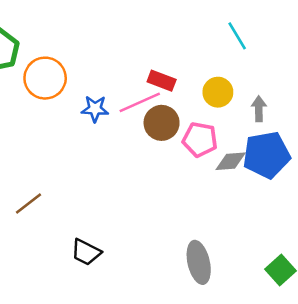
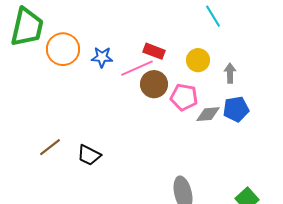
blue star: (95, 109) -> (102, 57), moved
blue pentagon: (267, 155) -> (236, 109), size x0.7
black trapezoid: (86, 252) -> (89, 155), moved

